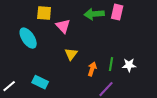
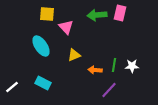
cyan ellipse: (28, 38) -> (41, 46), moved
yellow triangle: (71, 54) -> (74, 55), turned 32
orange arrow: (92, 69) -> (95, 70), turned -104

